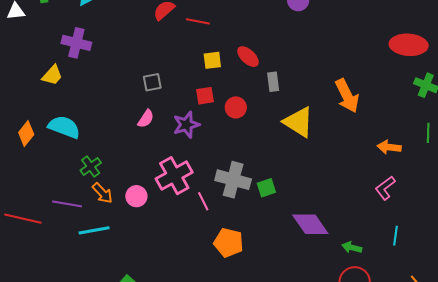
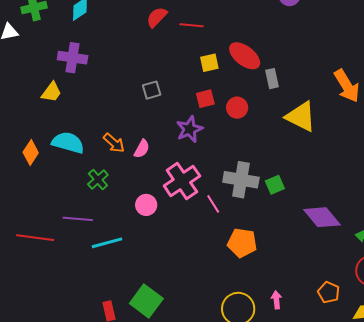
red ellipse: (248, 57) -> (245, 56), size x1.4
pink semicircle: (146, 119) -> (142, 149), moved
orange arrow: (103, 193) -> (114, 143), moved

